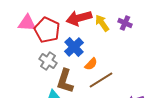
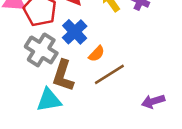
gray cross: (48, 61) -> (41, 50), size x1.4

